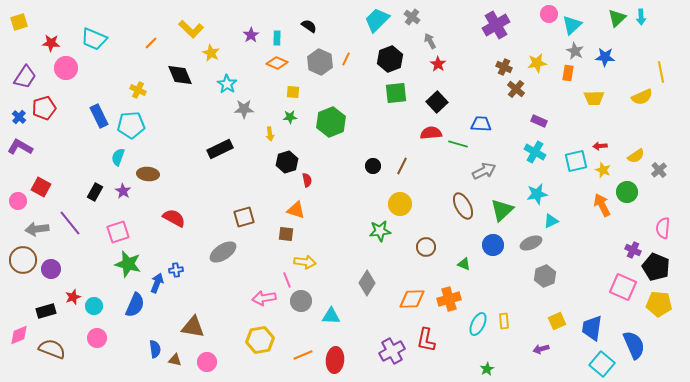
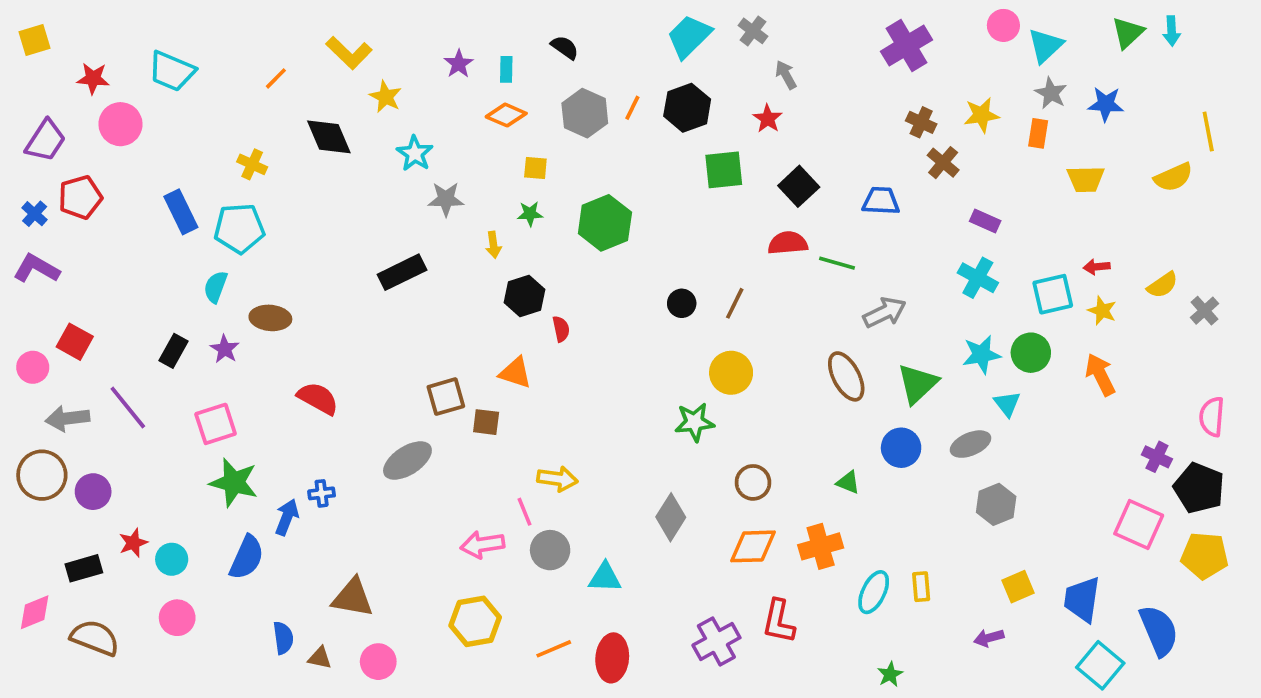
black hexagon: (390, 59) -> (687, 108), moved
red star: (438, 64) -> (768, 119), moved
blue trapezoid: (481, 124) -> (881, 201), moved
green circle: (627, 192) -> (1031, 353), moved
orange triangle: (296, 210) -> (515, 373), moved
cyan triangle: (551, 221) -> (1007, 404), turned -42
brown square: (286, 234) -> (486, 422), moved
brown circle: (426, 247) -> (753, 482), moved

